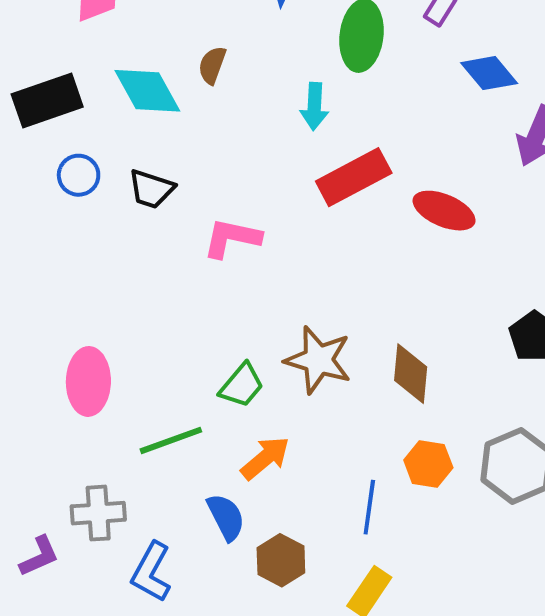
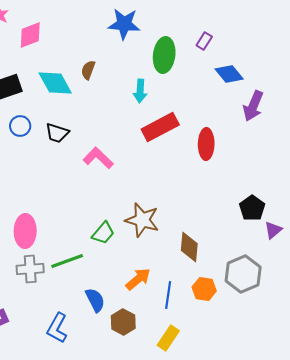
red ellipse: (444, 211) -> (206, 144), turned 68
pink L-shape: (232, 238) -> (98, 158), turned 32
brown diamond: (411, 374) -> (189, 247), moved
orange arrow: (265, 458) -> (138, 279), moved
orange hexagon: (428, 464) -> (204, 289), moved
gray cross: (98, 513) -> (30, 269), moved

